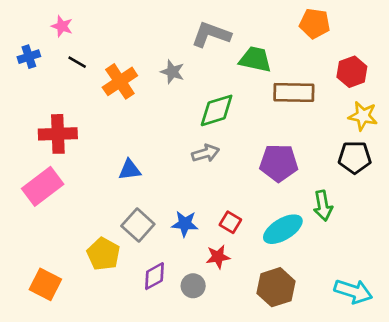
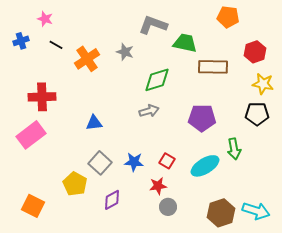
gray circle: (193, 286) -> (168, 207), moved
brown hexagon: (276, 287) -> (221, 213), moved

